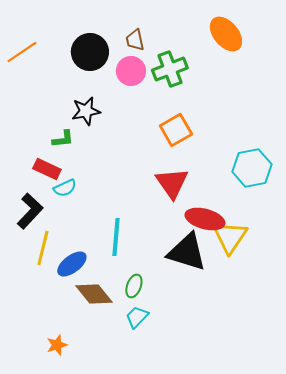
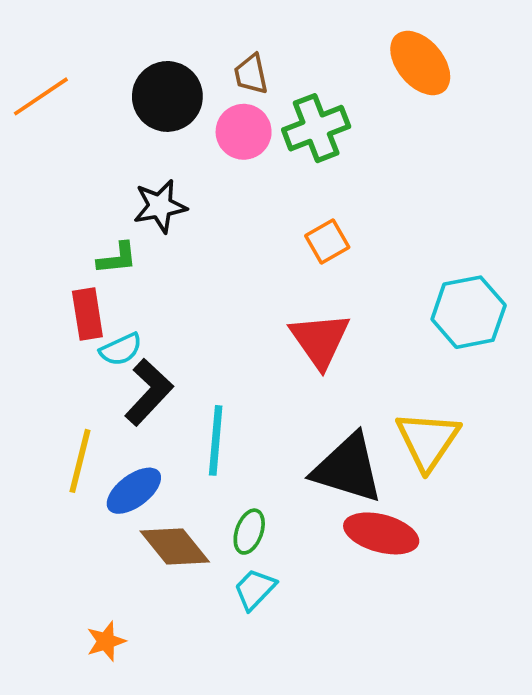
orange square: (176, 130) -> (327, 242), size x0.7
red rectangle: (47, 169) -> (87, 314), turned 56
black L-shape: (30, 211) -> (149, 392), moved
red ellipse: (205, 219) -> (381, 533), moved

